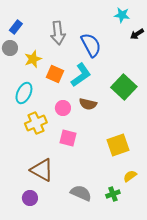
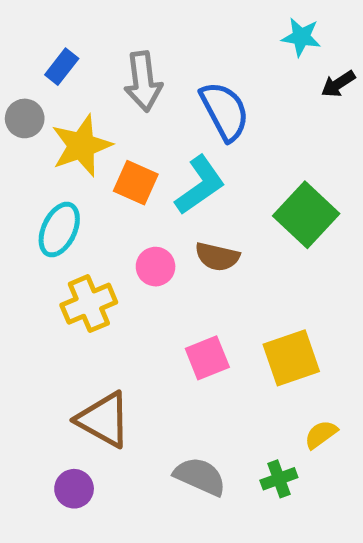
blue rectangle: (16, 27) -> (62, 67), moved
yellow star: (33, 59) -> (81, 146), size x1.4
pink square: (68, 138) -> (207, 358), moved, turned -36

